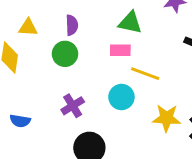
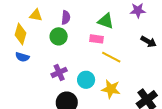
cyan circle: (121, 97) -> (86, 80), moved
yellow star: (167, 118) -> (111, 89), moved
blue semicircle: (20, 121) -> (22, 57), moved

